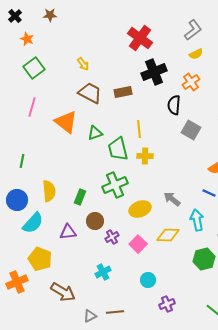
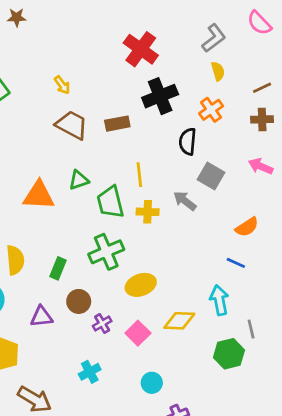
yellow semicircle: (196, 54) -> (218, 71), turned -80
orange triangle: (66, 122) -> (39, 195), moved, turned -35
gray arrow: (172, 199) -> (185, 201), moved

